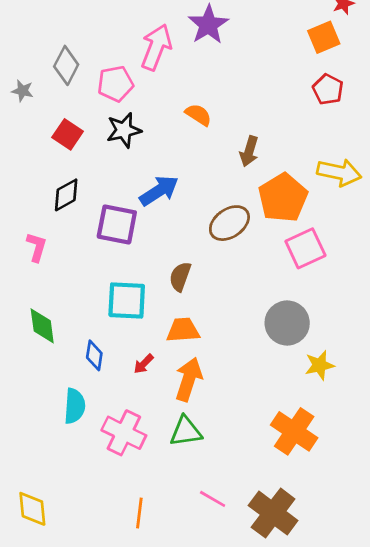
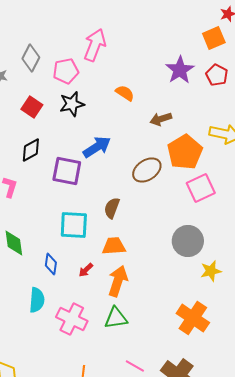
purple star: (208, 25) -> (180, 70), moved
brown arrow: (249, 151) -> (161, 119), turned 55

